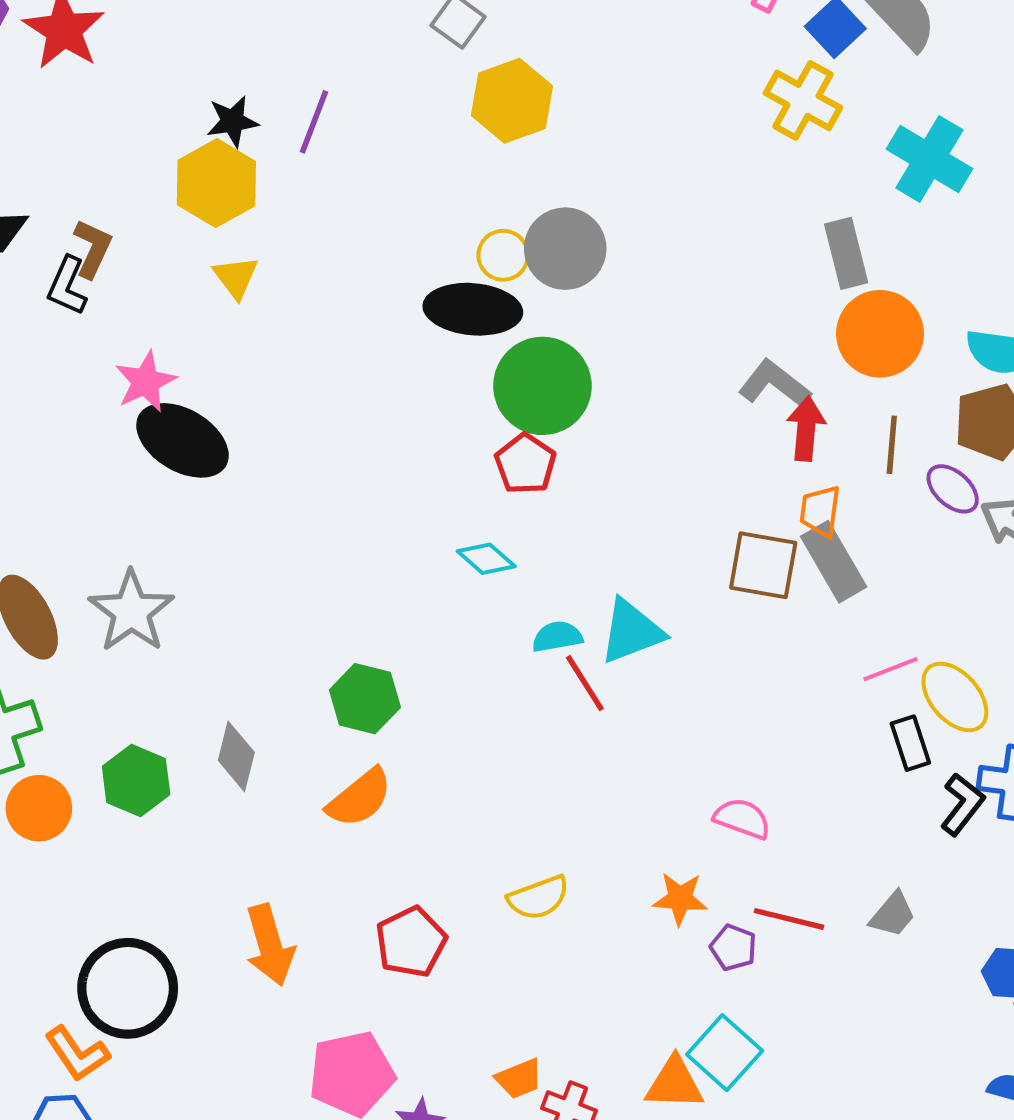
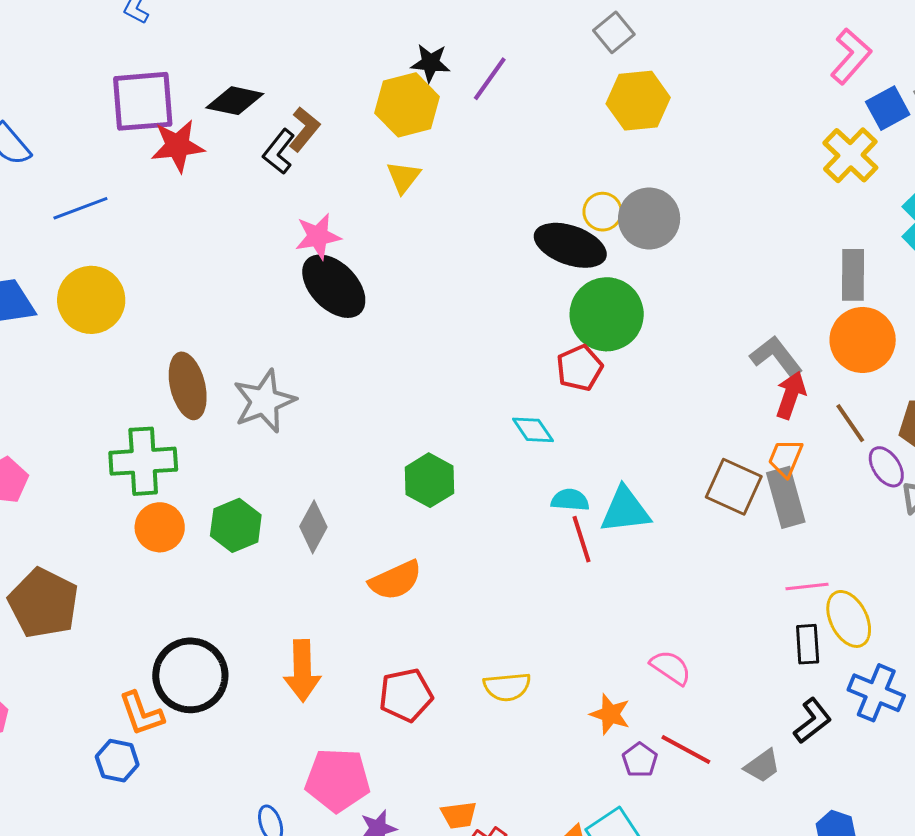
brown line: (892, 445) -> (850, 423), turned -54
green hexagon: (365, 699) -> (429, 480), moved
black L-shape: (962, 804) -> (812, 721), moved

